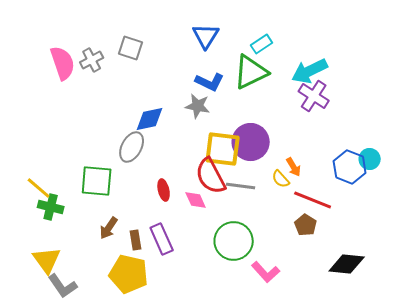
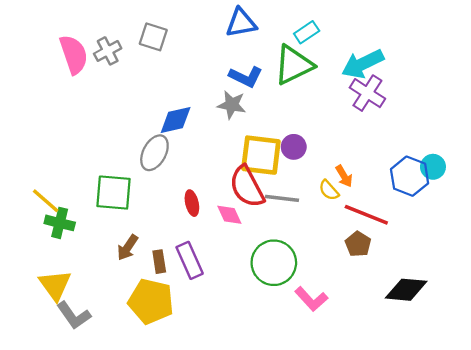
blue triangle: (206, 36) -> (241, 23), turned 48
purple circle: (251, 142) -> (294, 147), size x0.6

